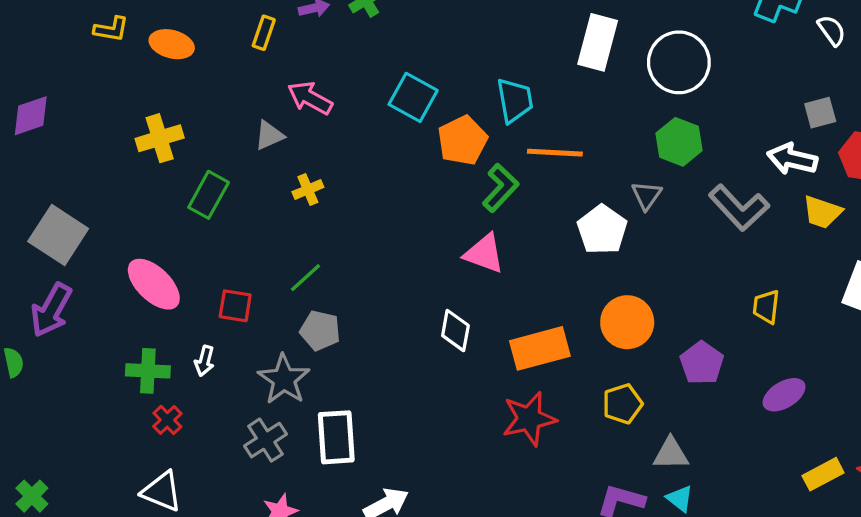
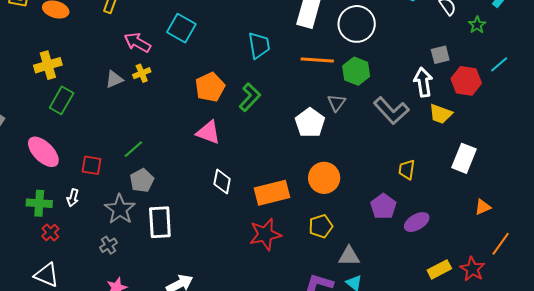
cyan square: (413, 97) -> (181, 28), moved
gray triangle: (269, 135) -> (114, 79), moved
orange pentagon: (462, 140) -> (210, 87), moved
orange line: (555, 153) -> (317, 60), moved
white arrow: (792, 159) -> (423, 82), turned 68
yellow cross: (308, 190) -> (142, 73), moved
green rectangle: (209, 195) -> (62, 100), moved
pink triangle: (484, 254) -> (208, 132), moved
gray pentagon: (320, 330) -> (142, 181), turned 30
purple pentagon: (702, 363) -> (383, 206), moved
white rectangle: (336, 437) -> (160, 222), moved
gray cross: (266, 440) -> (109, 245), size x0.7

